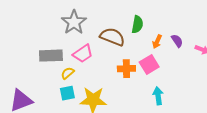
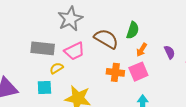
orange arrow: (157, 42) -> (142, 50), moved
cyan square: (67, 93) -> (44, 88), moved

